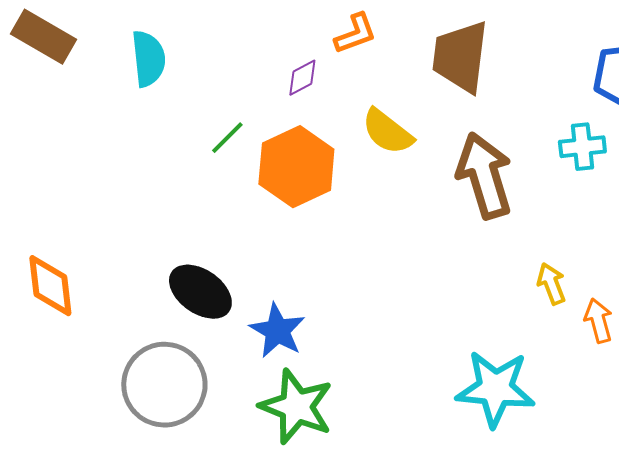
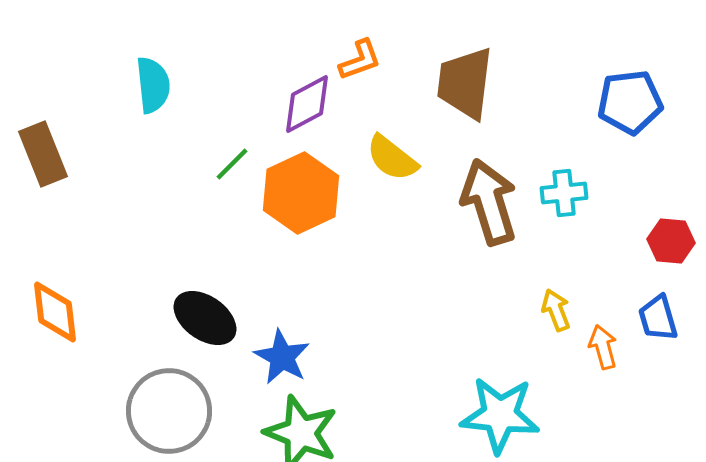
brown rectangle: (43, 37) -> (43, 154), moved, turned 38
purple diamond: (302, 78) -> (307, 104), size x1.6
cyan cross: (582, 147) -> (564, 193), moved

